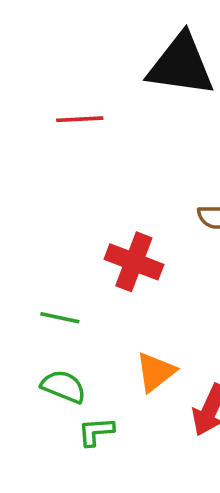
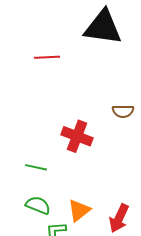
orange triangle: (156, 372) -> (79, 210), moved

